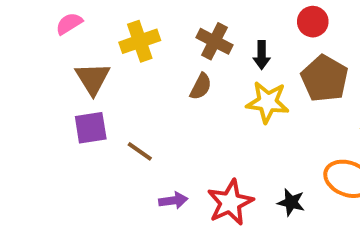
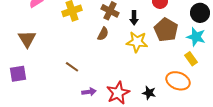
brown triangle: (93, 79) -> (27, 39), moved
purple square: (91, 128) -> (18, 74), moved

